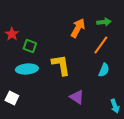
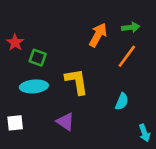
cyan semicircle: (104, 70) -> (122, 102), moved
purple triangle: (77, 97) -> (65, 122), moved
white square: (12, 98) -> (15, 123), turned -32

